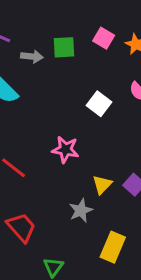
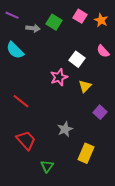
green square: (64, 47) -> (54, 22), turned 35
pink star: (65, 150) -> (59, 77), moved, turned -30
yellow triangle: (102, 185) -> (85, 86), moved

